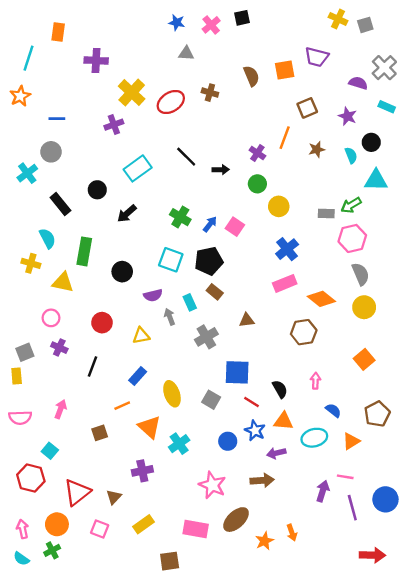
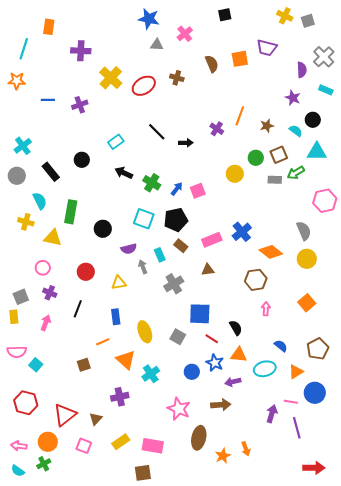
black square: (242, 18) -> (225, 15), moved
blue star: (177, 23) -> (149, 19), size x1.5
pink cross: (211, 25) -> (185, 34), moved
purple semicircle: (358, 83) -> (302, 70), turned 70
orange star: (20, 96) -> (17, 81), turned 30
brown square: (307, 108) -> (279, 155), moved
purple cross: (114, 125) -> (80, 105), moved
gray circle: (51, 152) -> (17, 176), moved
cyan semicircle: (351, 155) -> (296, 131), turned -32
cyan rectangle: (138, 168) -> (116, 142), size x0.7
green circle: (257, 184) -> (256, 158), moved
black arrow: (127, 214) -> (124, 173), moved, turned 66
pink square: (235, 227) -> (198, 191), turned 35
pink hexagon: (352, 238) -> (325, 201), moved
blue cross: (287, 249) -> (242, 232), moved
pink rectangle: (285, 283) -> (212, 240), moved
blue rectangle: (138, 376) -> (116, 317), turned -49
pink arrow: (315, 381) -> (266, 309), moved
pink arrow: (60, 409) -> (46, 323), moved
cyan square: (50, 451) -> (36, 365), moved
blue circle: (385, 499) -> (315, 393), moved
brown ellipse: (236, 520) -> (199, 438), turned -35
pink arrow: (23, 529) -> (19, 446), turned -70
pink rectangle: (196, 529) -> (153, 446), moved

